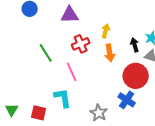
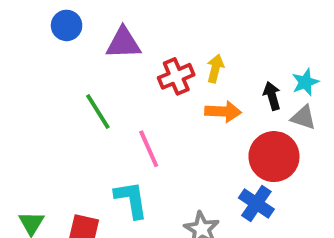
purple triangle: (70, 15) -> (123, 43), moved
red cross: (81, 44) -> (176, 76), moved
orange arrow: (110, 53) -> (223, 112), turned -78

